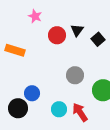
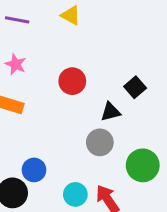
pink star: (35, 16) -> (16, 64), moved
black triangle: (77, 30) -> (111, 112), moved, turned 40

